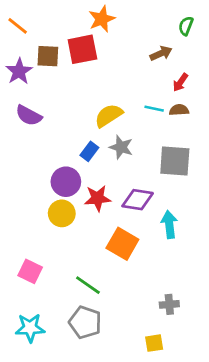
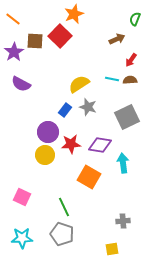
red square: (82, 49) -> (60, 36), turned -35
gray square: (175, 161) -> (127, 117), turned -30
green line: (88, 285) -> (64, 207), turned 30

